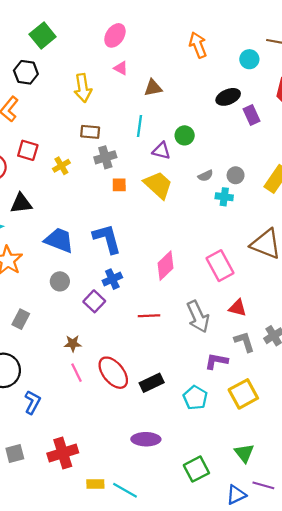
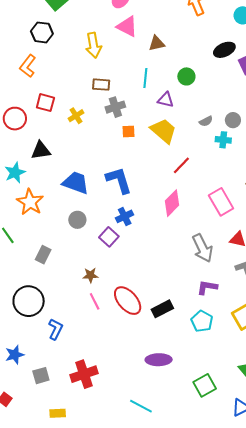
pink triangle: (121, 68) -> (127, 26), size x1.6
green circle: (185, 135) -> (186, 76), moved
red line: (149, 316) -> (181, 165), moved, turned -42
purple L-shape: (216, 361) -> (207, 287), moved
yellow rectangle: (95, 484) -> (58, 413), moved

